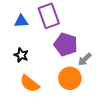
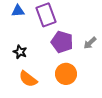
blue triangle: (21, 21) -> (18, 11), moved
gray arrow: (85, 59) -> (90, 43), moved

